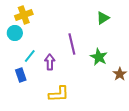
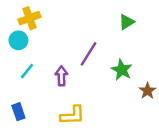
purple line: (72, 44) -> (88, 54), turned 45
cyan line: (30, 56) -> (27, 71), moved
blue rectangle: (21, 75) -> (18, 112), moved

